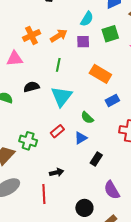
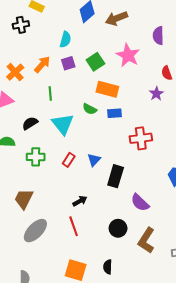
green square: (110, 34) -> (95, 62), moved
orange rectangle: (100, 74) -> (107, 89), moved
blue rectangle: (112, 100) -> (115, 113), turned 40
green semicircle: (87, 118) -> (90, 109), moved
green cross: (28, 141) -> (36, 157), moved
black rectangle: (96, 159) -> (116, 176), size x1.5

